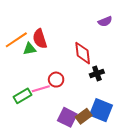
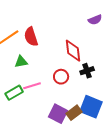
green triangle: (30, 49) -> (21, 62), moved
red circle: (56, 80) -> (61, 77), moved

